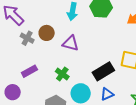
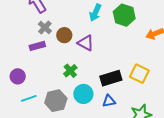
brown circle: (47, 33) -> (64, 35), moved
purple rectangle: (29, 71) -> (37, 46), moved

